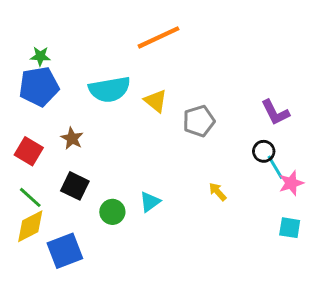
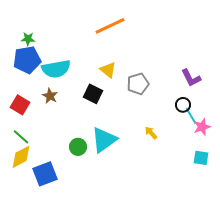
cyan semicircle: (109, 89) -> (56, 69), moved
black square: (75, 186) -> (93, 94), moved
cyan triangle: (150, 202) -> (104, 140), size x1.8

